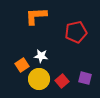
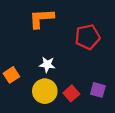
orange square: (22, 65) -> (11, 75), moved

